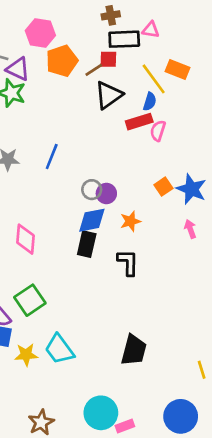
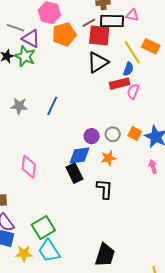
red square: (108, 59) -> (99, 35), size x1.6
brown line: (94, 70) -> (89, 23), moved
orange square: (163, 187) -> (135, 133), turned -32
gray circle: (92, 190) -> (113, 134), moved
black rectangle: (87, 244) -> (74, 173), turned -42
green square: (30, 300) -> (43, 228), moved

